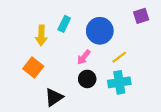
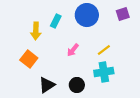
blue circle: (100, 31) -> (87, 15), moved
black circle: (87, 79) -> (77, 85), moved

